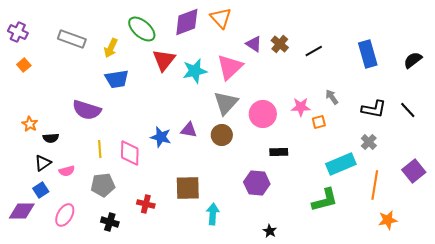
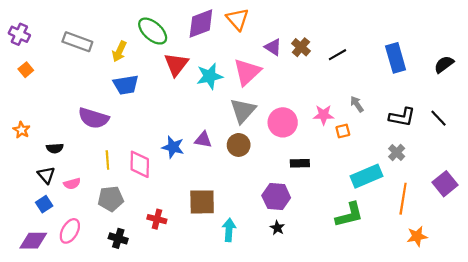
orange star: (30, 124) -> (22, 130), moved
black triangle: (43, 163) -> (46, 175), turned -36
purple diamond: (22, 211) -> (33, 241), moved
black star: (270, 231) -> (277, 228), moved

